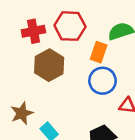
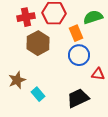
orange rectangle: (99, 52) -> (76, 33), turned -42

